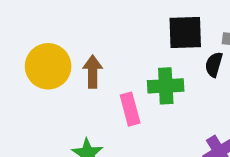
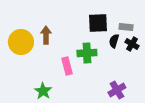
brown arrow: (93, 72) -> (46, 35), moved

